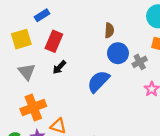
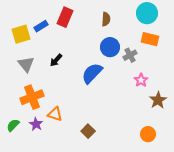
blue rectangle: (42, 15) -> (41, 26), moved
brown semicircle: (109, 30) -> (106, 19), moved
red rectangle: (54, 41) -> (65, 17), moved

